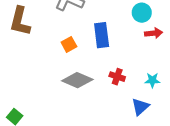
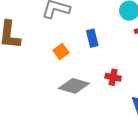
blue rectangle: (102, 35) -> (92, 38), size x0.7

